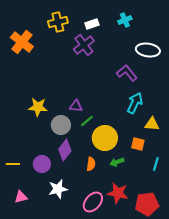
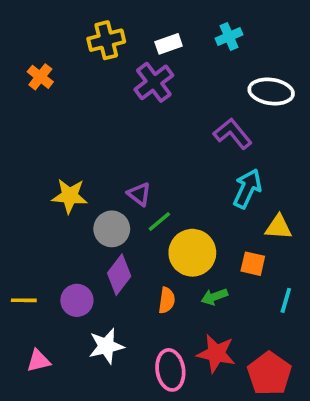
orange cross: (22, 42) -> (40, 77), size x0.6
purple triangle: (76, 106) -> (139, 194), turned 32
pink ellipse: (93, 202) -> (170, 370), turned -50
red pentagon: (147, 204) -> (269, 374), turned -30

